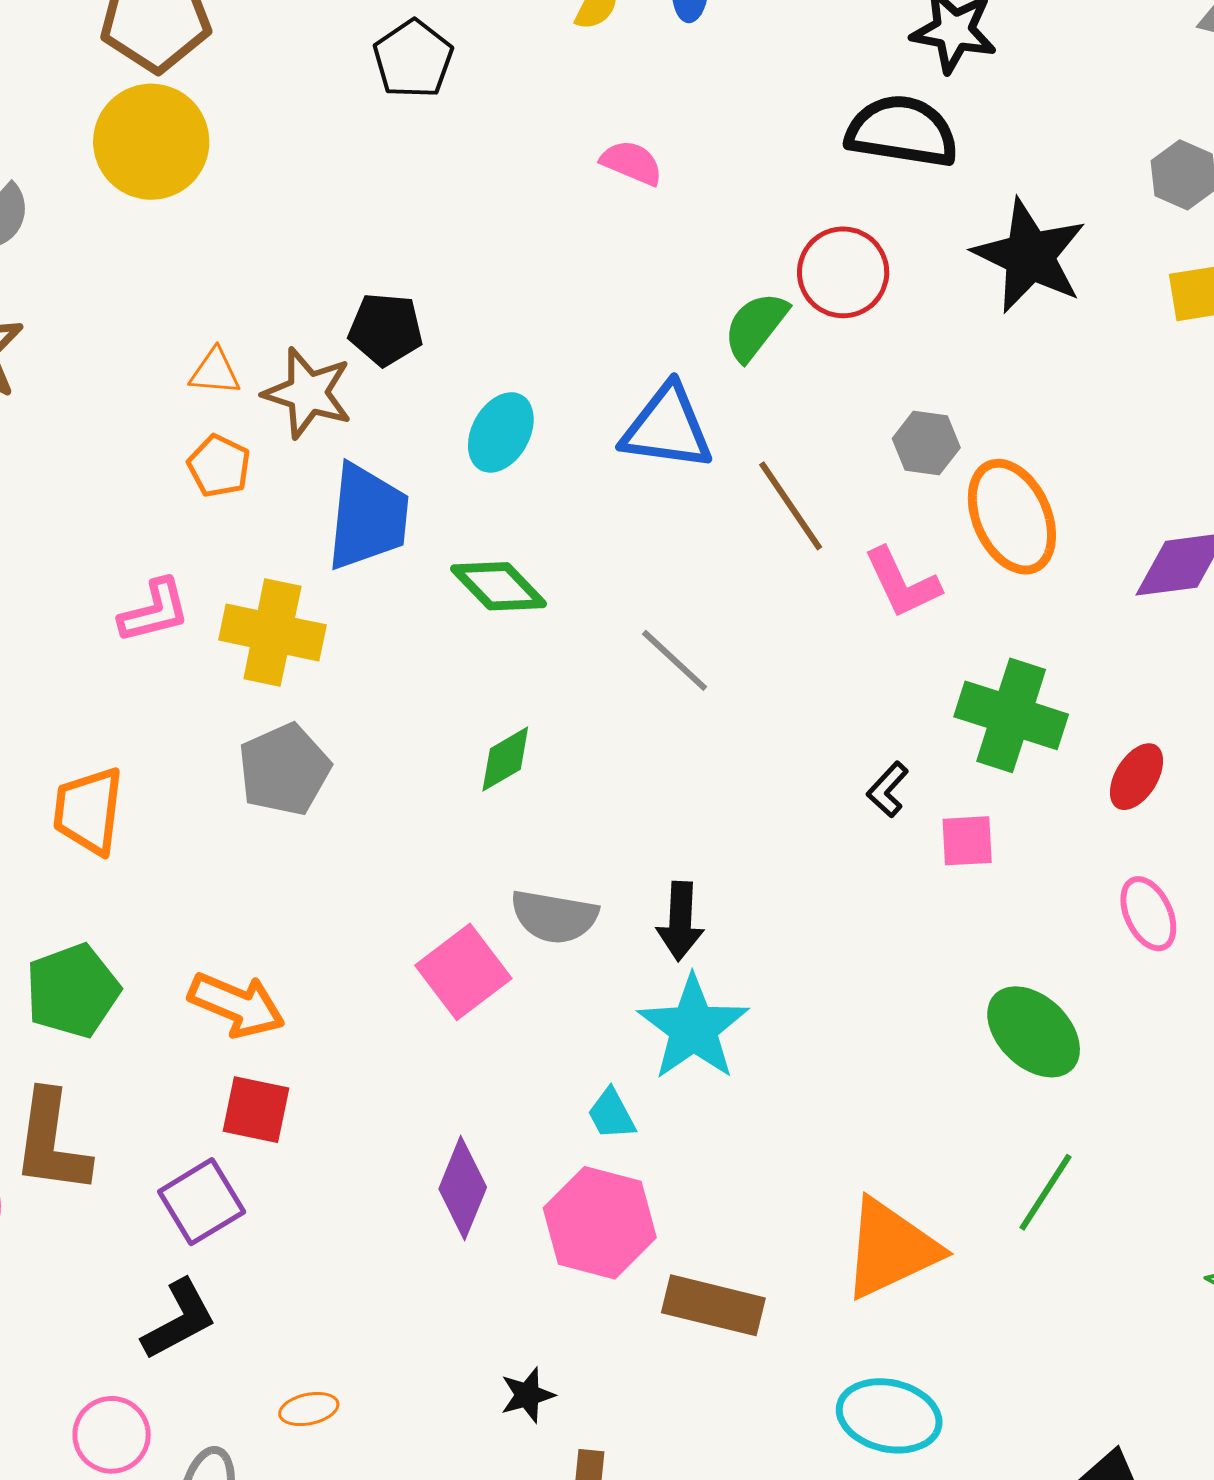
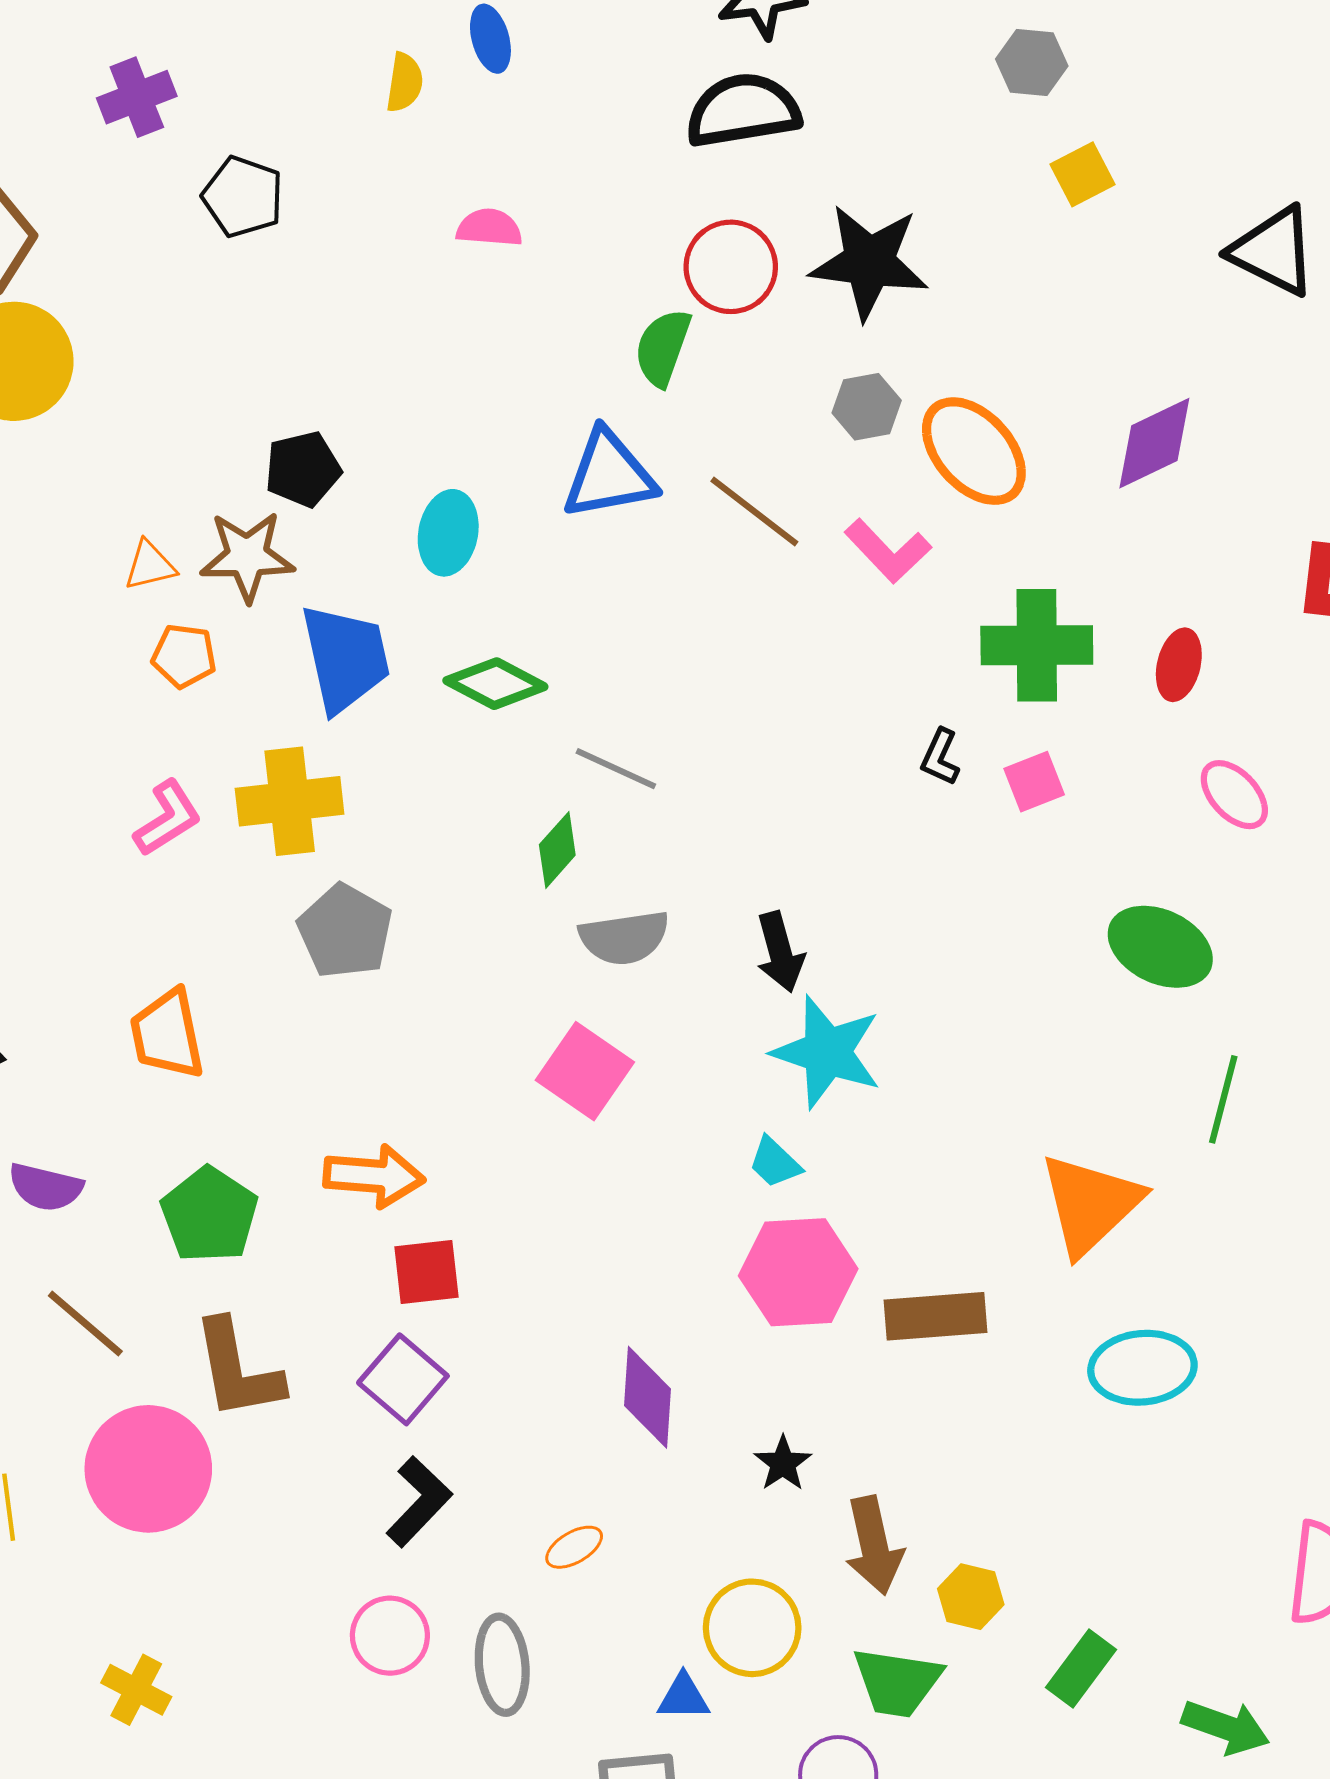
black star: (1030, 256) -> (869, 262), moved
gray line: (675, 660) -> (616, 769), moved
gray semicircle: (554, 917) -> (624, 938), moved
purple diamond: (463, 1188) -> (647, 1397), moved

